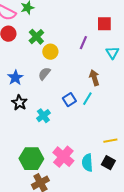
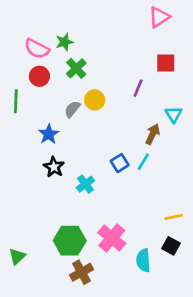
green cross: (36, 37) -> (76, 68), moved
cyan triangle: (112, 53) -> (174, 114), moved
gray semicircle: (44, 74) -> (72, 109), moved
brown arrow: (94, 78) -> (153, 134), turned 42
cyan semicircle: (87, 163) -> (143, 260), moved

